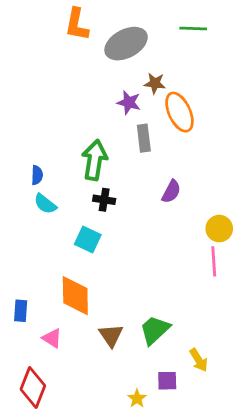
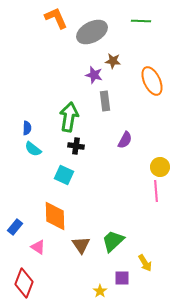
orange L-shape: (77, 24) -> (56, 18), turned 145
orange ellipse: (179, 112) -> (152, 81), moved
blue rectangle: (21, 311) -> (15, 227), turned 35

